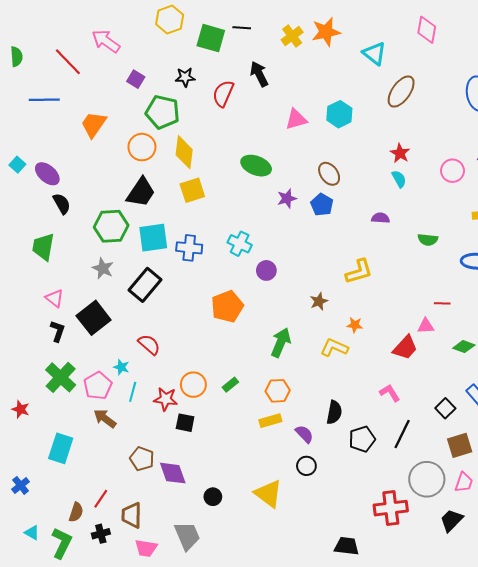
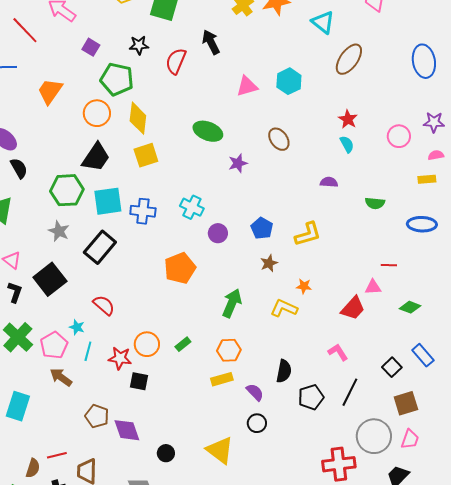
blue pentagon: (322, 205) -> (262, 228), moved
red line: (101, 499) -> (57, 455), turned 42

